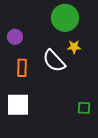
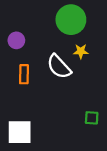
white square: (18, 105) -> (20, 132), moved

